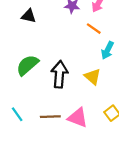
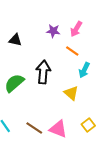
black arrow: (59, 74) -> (43, 72), moved
brown line: (50, 117) -> (34, 128), turned 36

